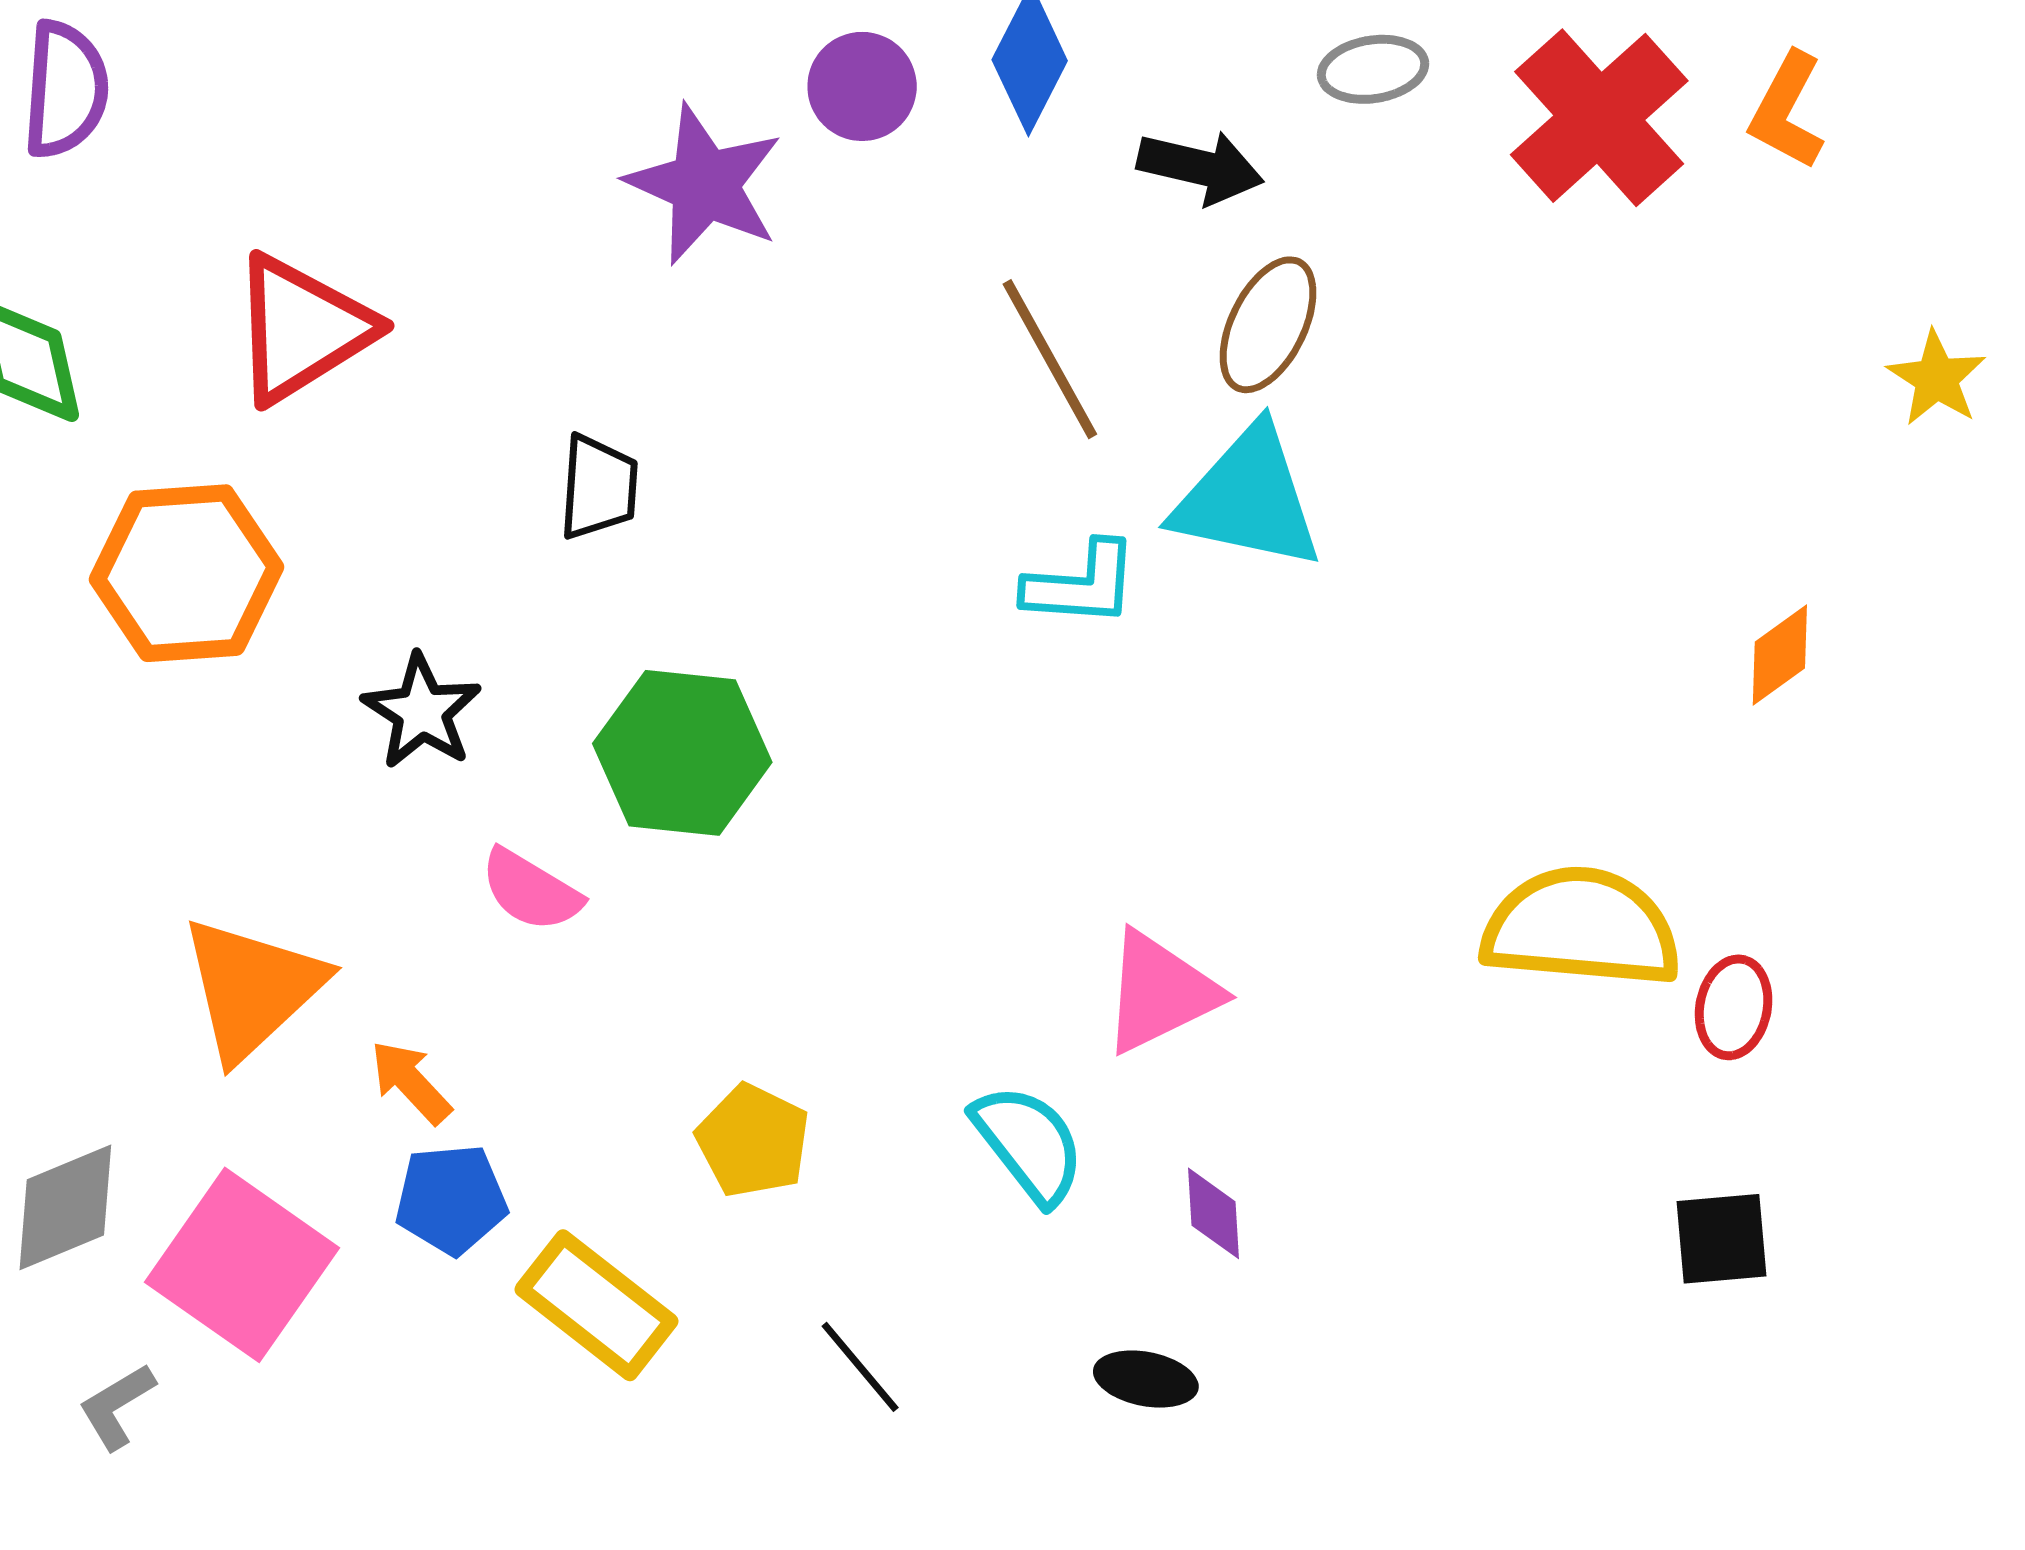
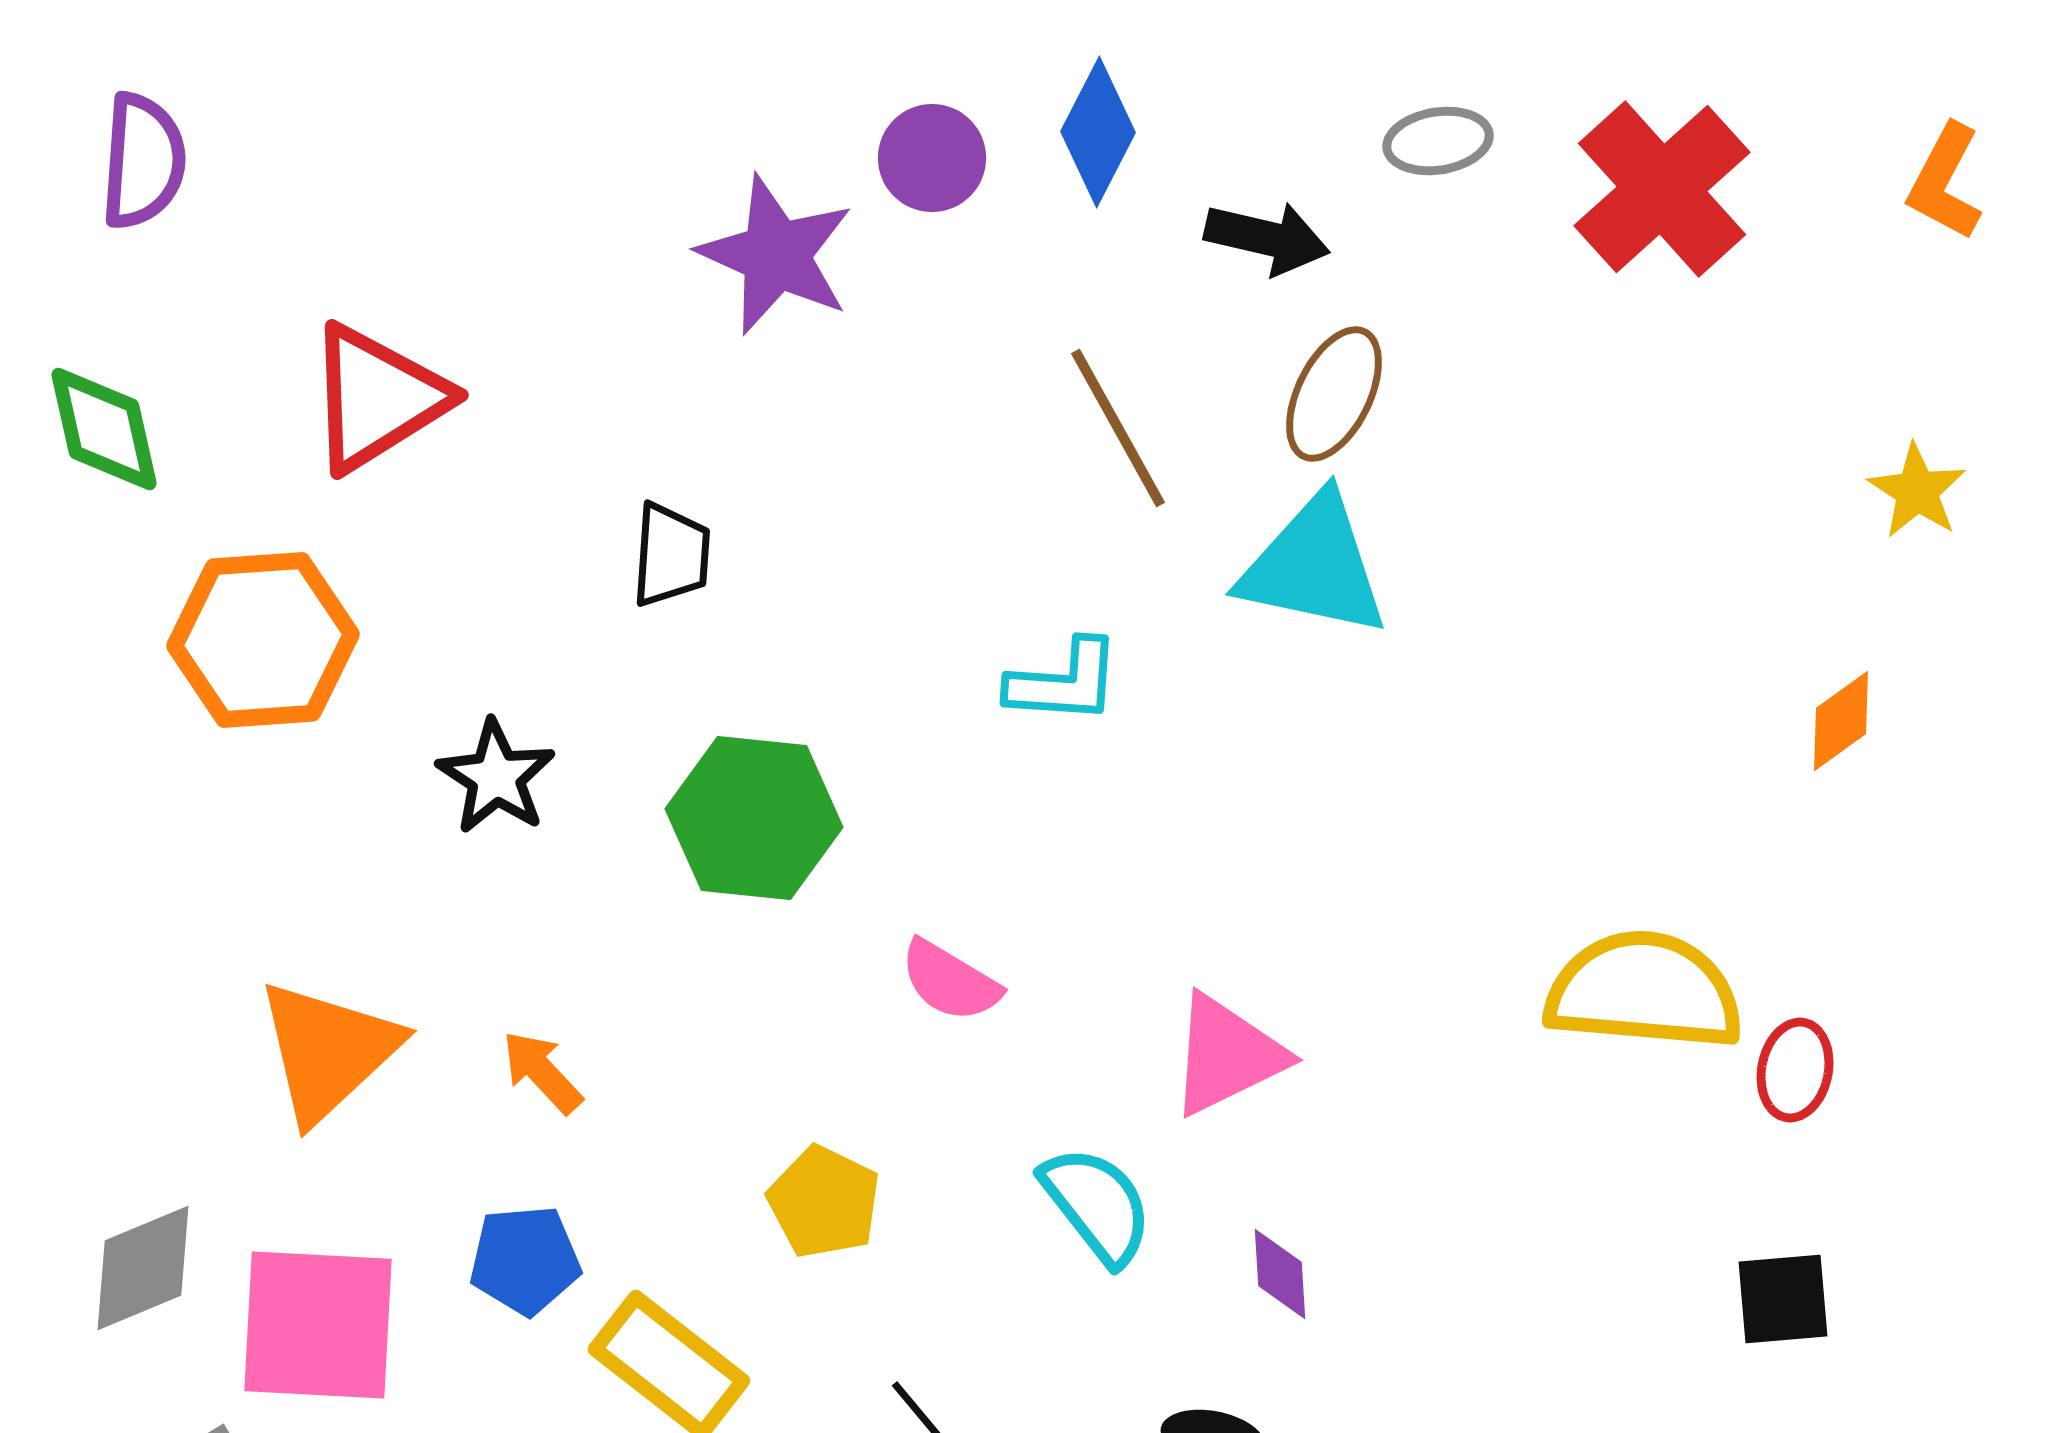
orange L-shape: (1787, 111) -> (1945, 182), moved
yellow star: (1936, 378) -> (1917, 491), moved
cyan L-shape: (1081, 584) -> (1064, 682), moved
pink semicircle: (531, 890) -> (950, 981), moved
orange arrow: (411, 1082) -> (542, 1072), moved
pink square: (242, 1265) -> (318, 1325), turned -32

